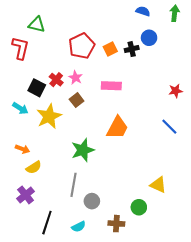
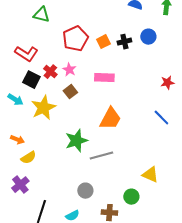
green triangle: (37, 25) -> (41, 15), moved
blue circle: (149, 38) -> (148, 37), moved
red L-shape: (20, 48) -> (26, 54), moved, turned 110
gray line: (74, 185) -> (101, 156), moved, turned 65

